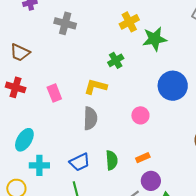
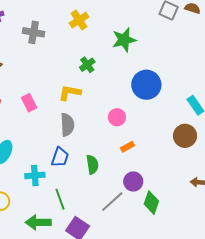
yellow cross: (129, 22) -> (79, 20), moved
orange rectangle: (143, 158) -> (127, 147), moved
blue trapezoid: (80, 162) -> (60, 157), moved, turned -40
cyan cross: (39, 165) -> (35, 175), moved

